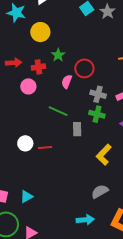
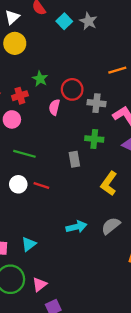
yellow circle: (40, 32) -> (15, 43), moved
gray cross: (98, 94) -> (96, 103), moved
green line: (58, 111) -> (24, 154), moved
red line: (45, 147) -> (41, 185), turned 32
cyan arrow: (85, 220) -> (76, 227), moved

